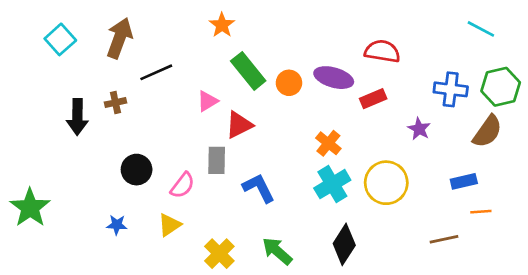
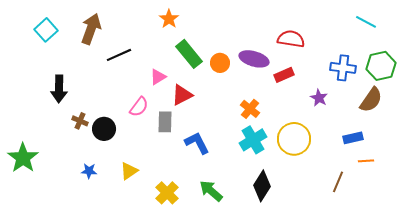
brown cross: (115, 103) -> (80, 121), moved, turned 35
pink semicircle: (183, 185) -> (139, 107), moved
brown line: (444, 239) -> (338, 182), turned -55

